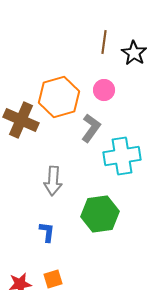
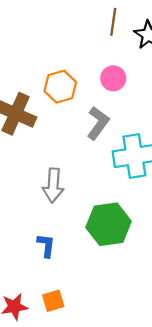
orange hexagon: (59, 97) -> (60, 87), size x0.7

